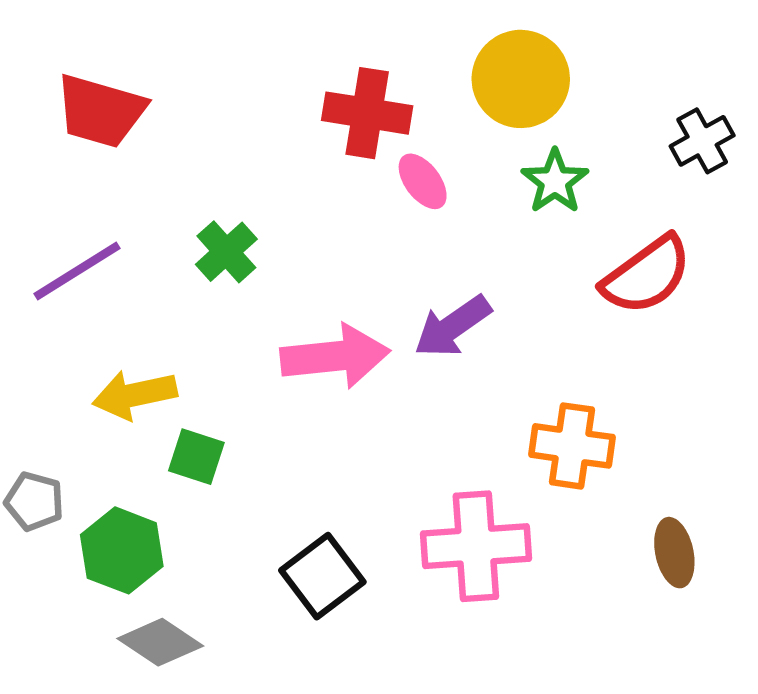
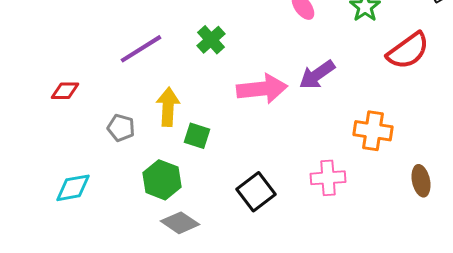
yellow arrow: (135, 395) -> (168, 107), turned 105
gray pentagon: (34, 501) -> (121, 128), moved
pink cross: (476, 546) -> (328, 178), size x0.7

